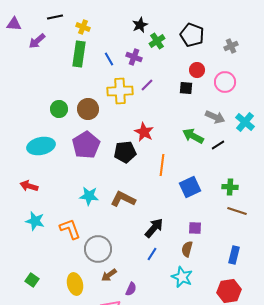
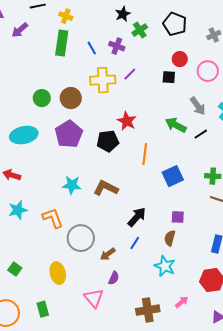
gray arrow: (215, 117) -> (198, 106), turned 30
cyan star: (35, 221) -> (18, 210), turned -30
brown arrow: (109, 275) -> (108, 254), moved

